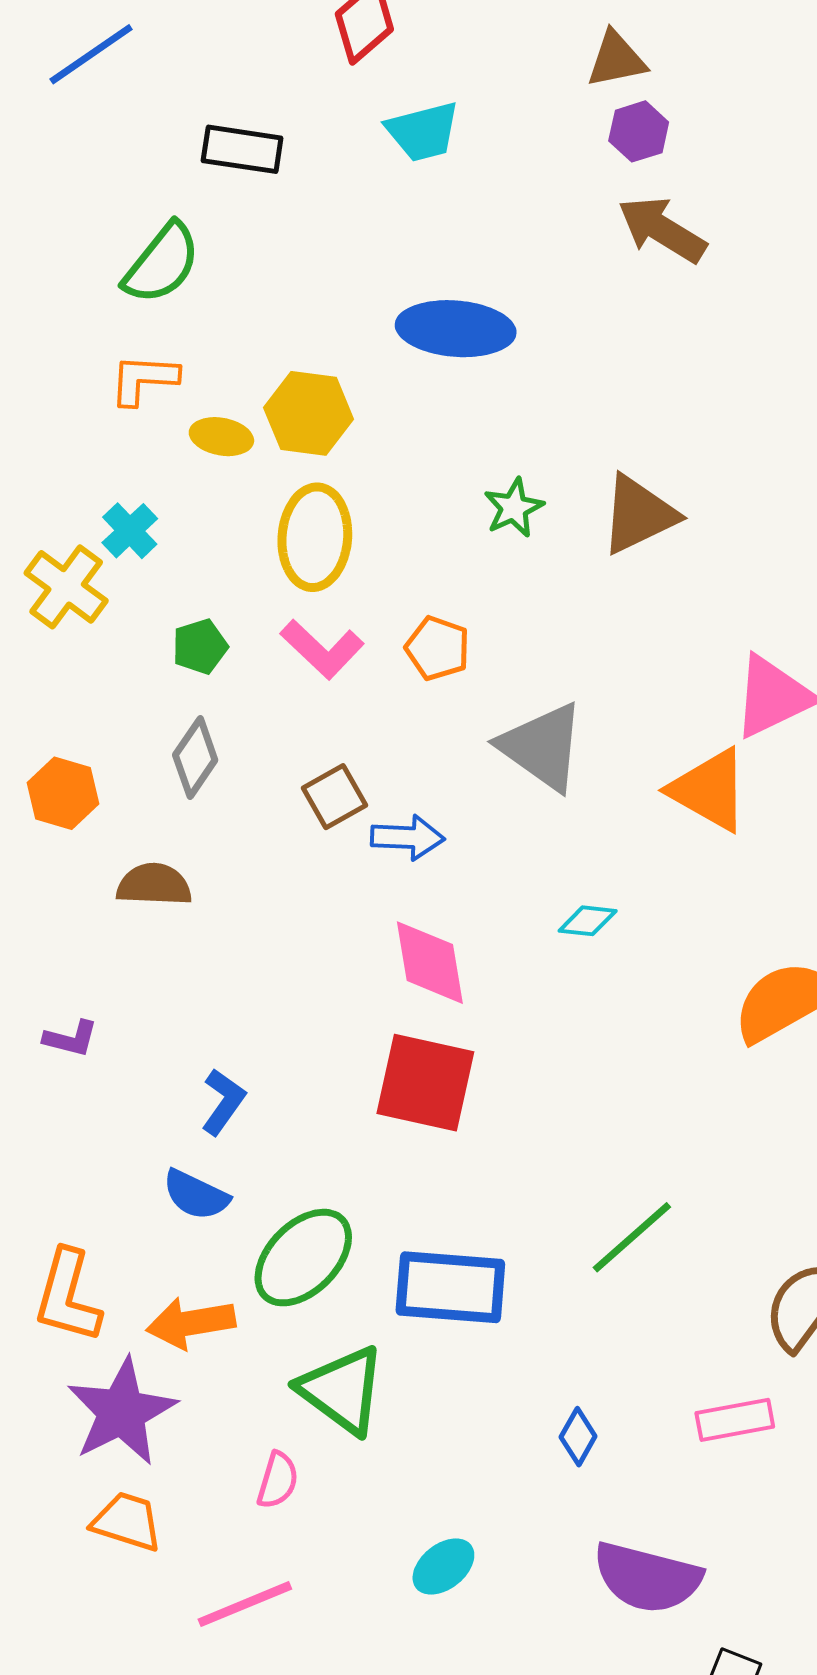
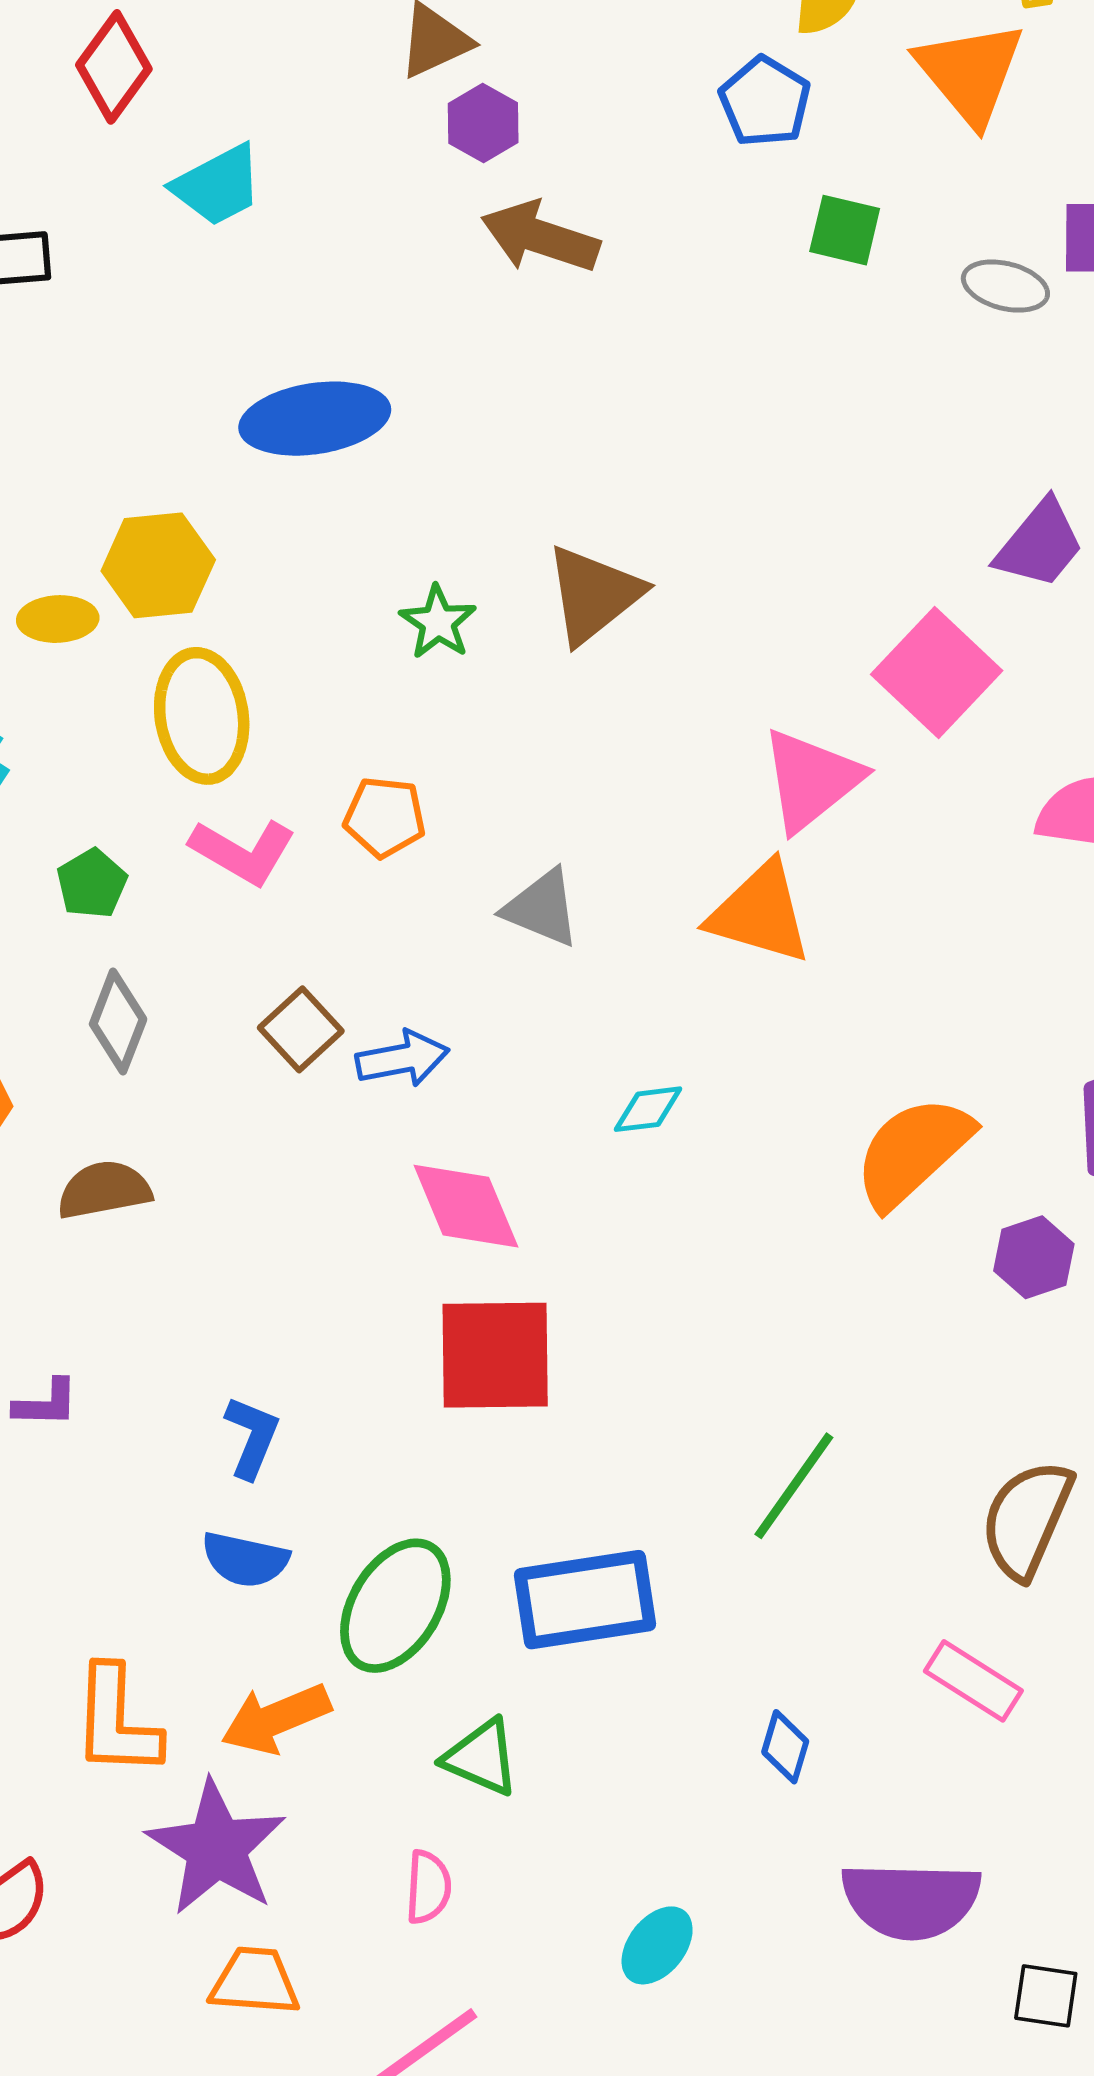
gray triangle: (542, 747) -> (542, 908), size x0.7
green triangle: (342, 1390) -> (481, 1757), size x0.7
pink rectangle: (735, 1420) -> (973, 1681), turned 56

